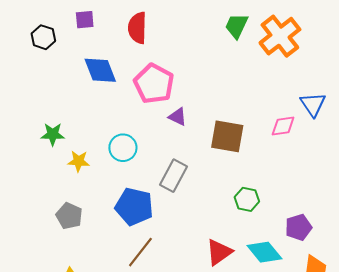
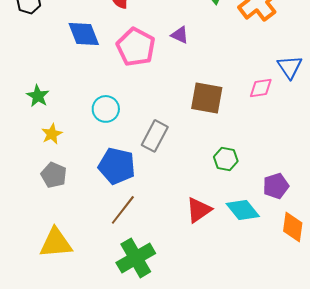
purple triangle: (178, 117) -> (180, 35), moved
green star: (53, 134) -> (38, 96), turned 30
yellow star: (79, 161) -> (52, 134), moved, turned -30

